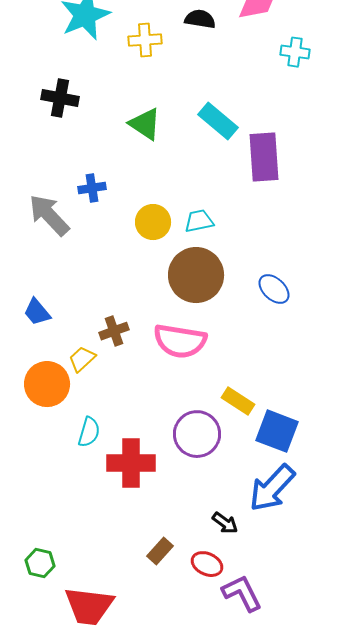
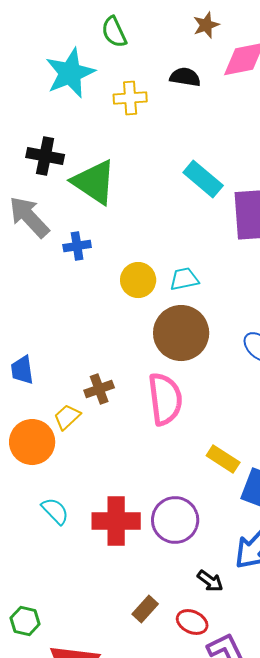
green triangle: (145, 124) -> (94, 182), moved, size x1.4
gray arrow: (49, 215) -> (29, 217), moved
blue trapezoid: (37, 312) -> (22, 370), turned 32
pink semicircle: (180, 341) -> (165, 399), turned -106
cyan semicircle: (89, 432) -> (55, 511), moved, turned -60
purple circle: (197, 434) -> (175, 520), moved

